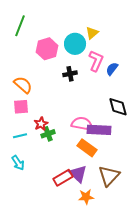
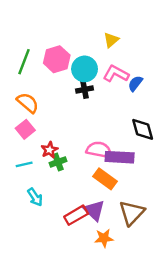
green line: (20, 26) -> (24, 62), moved
cyan circle: (75, 44) -> (85, 69), moved
pink L-shape: (96, 61) -> (116, 74), turned -85
pink square: (21, 107) -> (25, 129), turned -35
cyan arrow: (18, 163) -> (35, 197), moved

